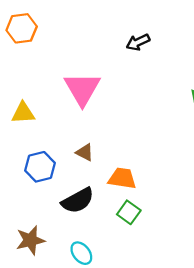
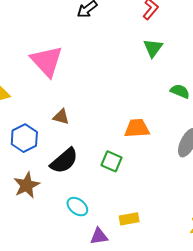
orange trapezoid: (122, 178) -> (137, 128), moved
brown star: (30, 240) -> (27, 185), moved

